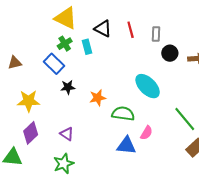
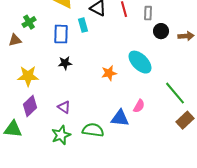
green cross: (65, 44) -> (29, 22), moved
blue rectangle: (54, 64) -> (61, 34), moved, turned 48
orange star: (98, 98) -> (109, 73), moved
green semicircle: (123, 114) -> (93, 130), moved

